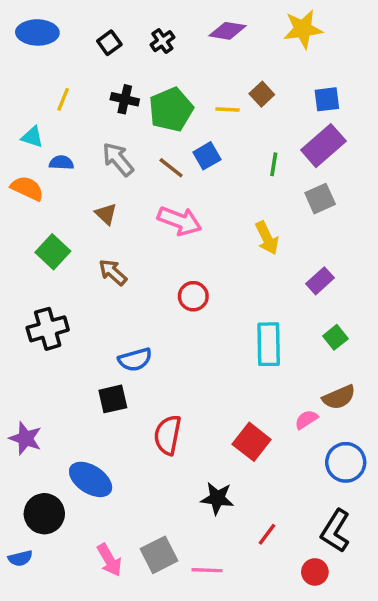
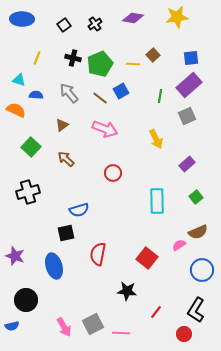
brown triangle: (106, 214) -> (62, 125), turned 40
blue ellipse: (91, 479) -> (54, 266), moved, turned 40

